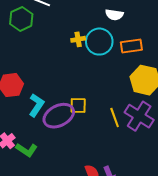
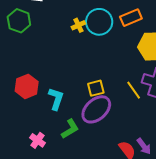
purple ellipse: (59, 116) -> (96, 109), moved
green L-shape: (27, 150) -> (70, 129), moved, turned -50

